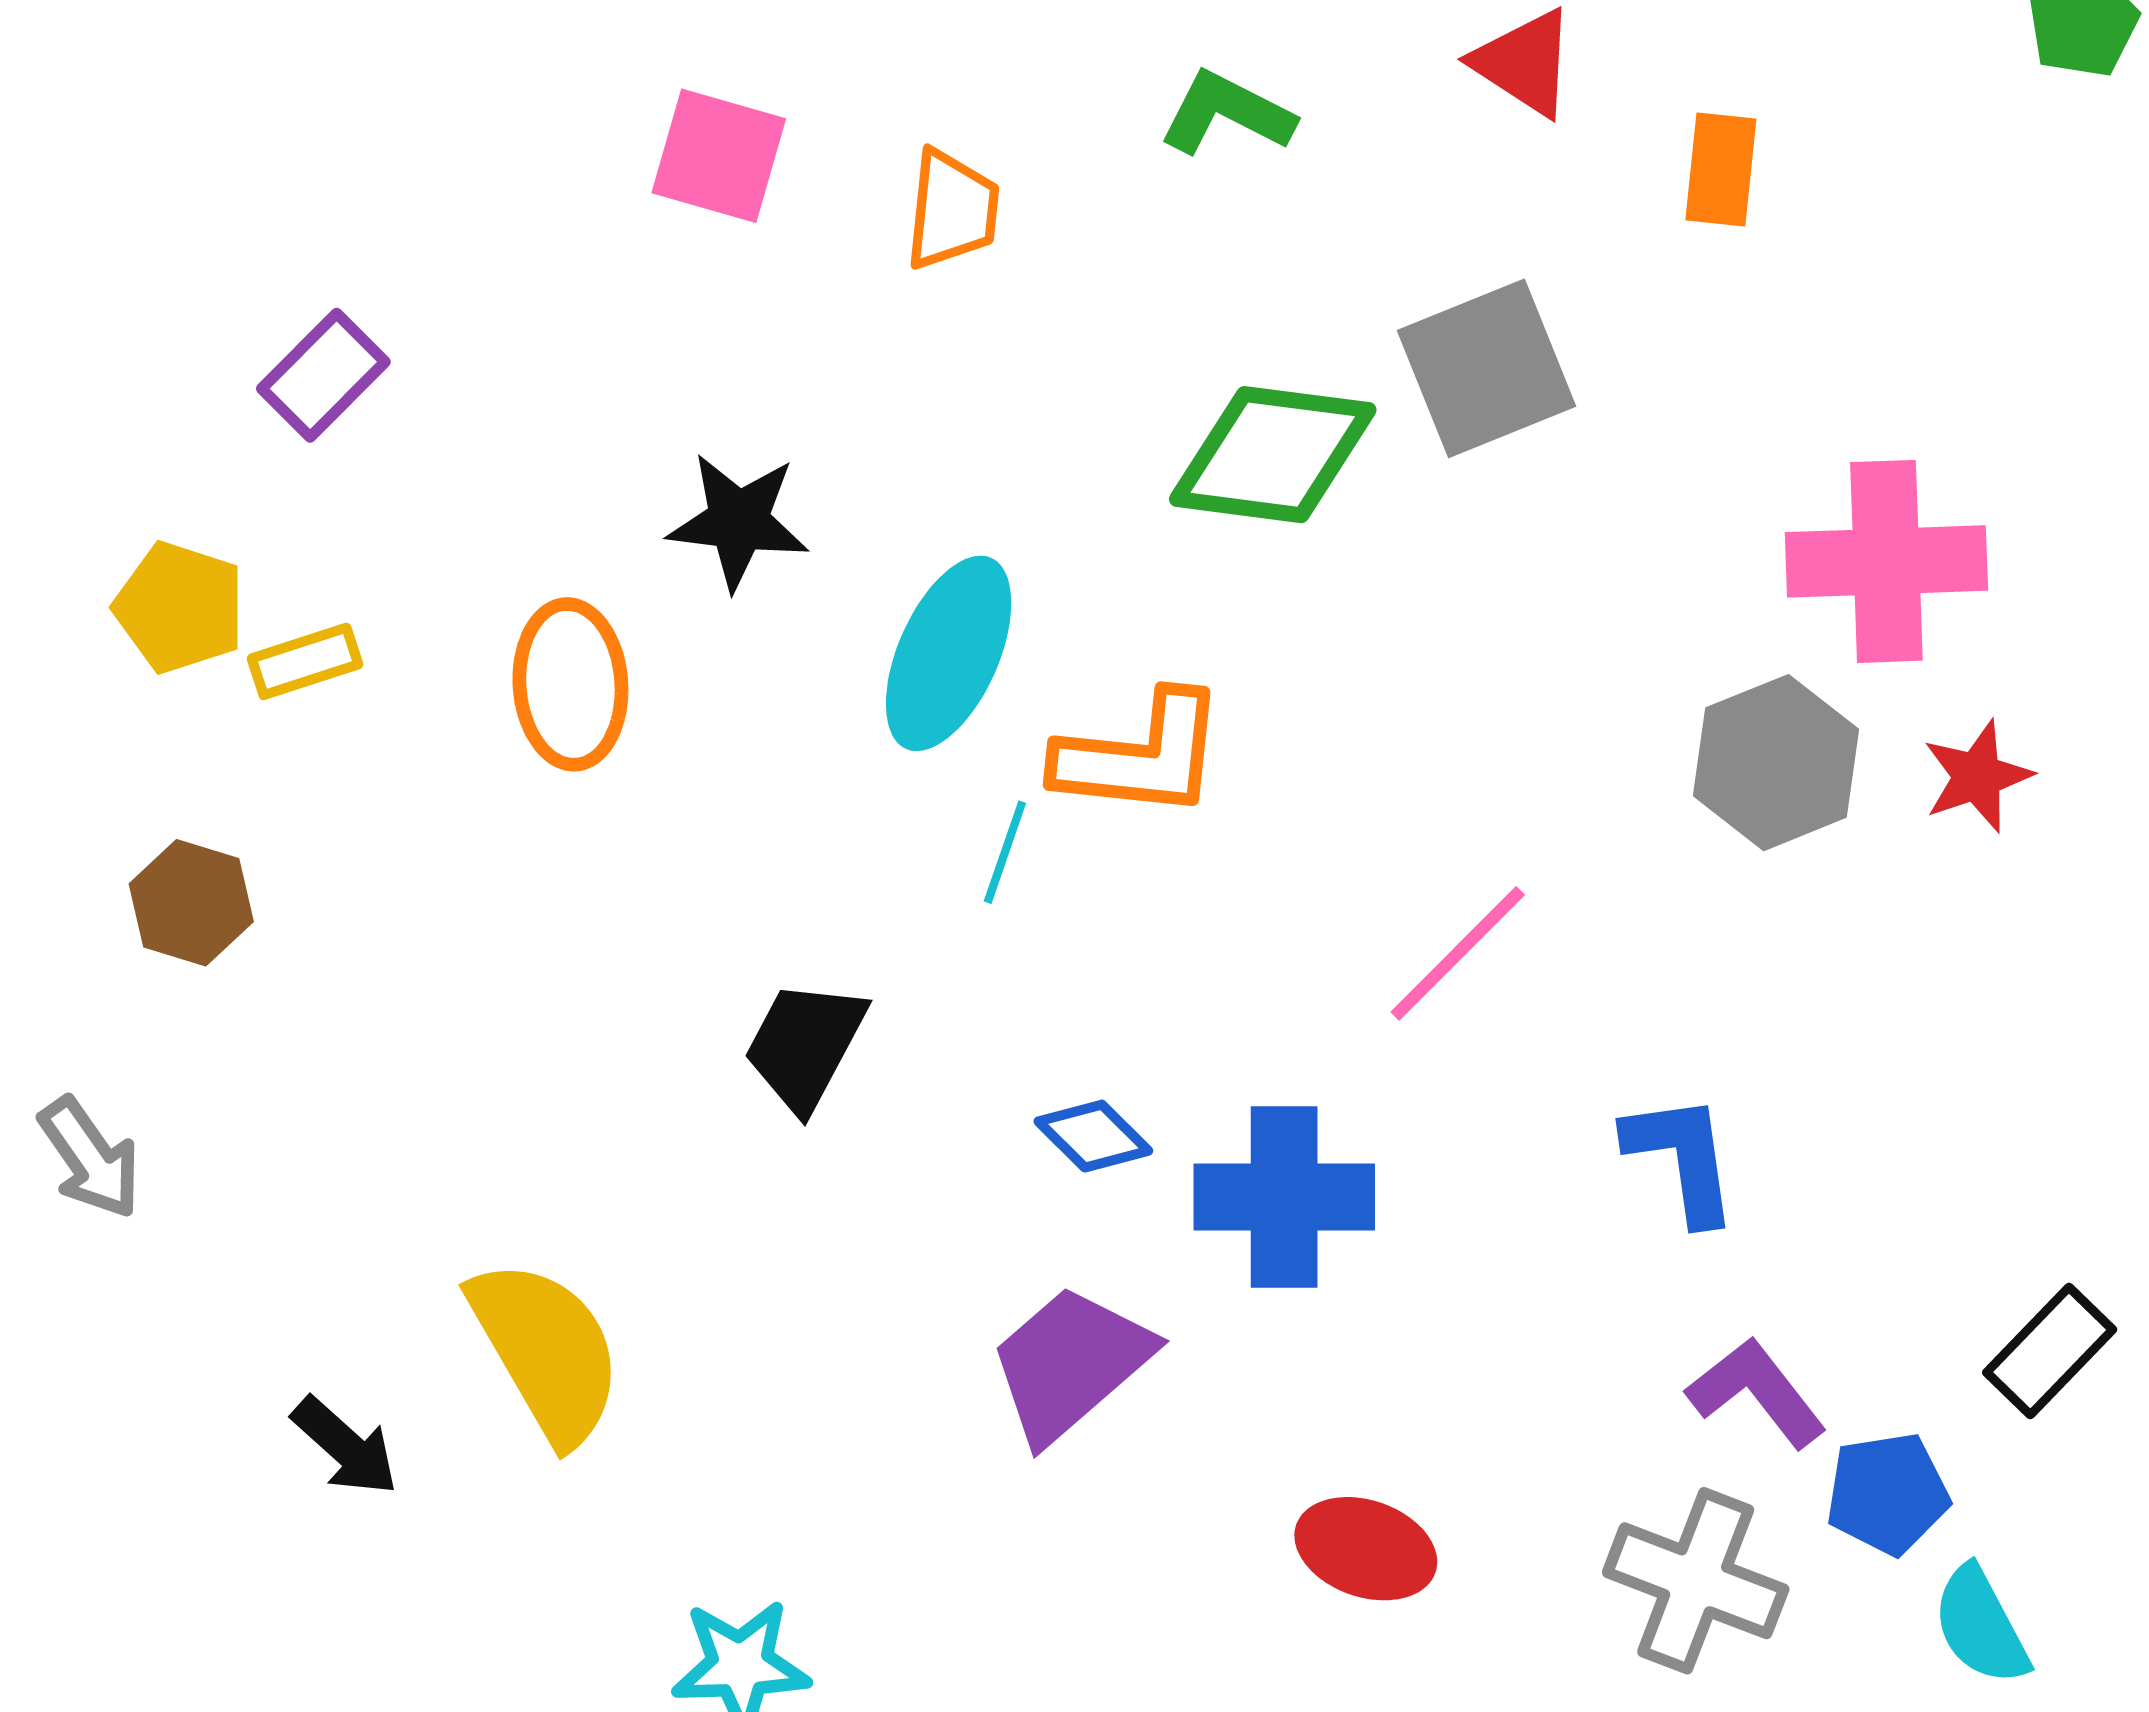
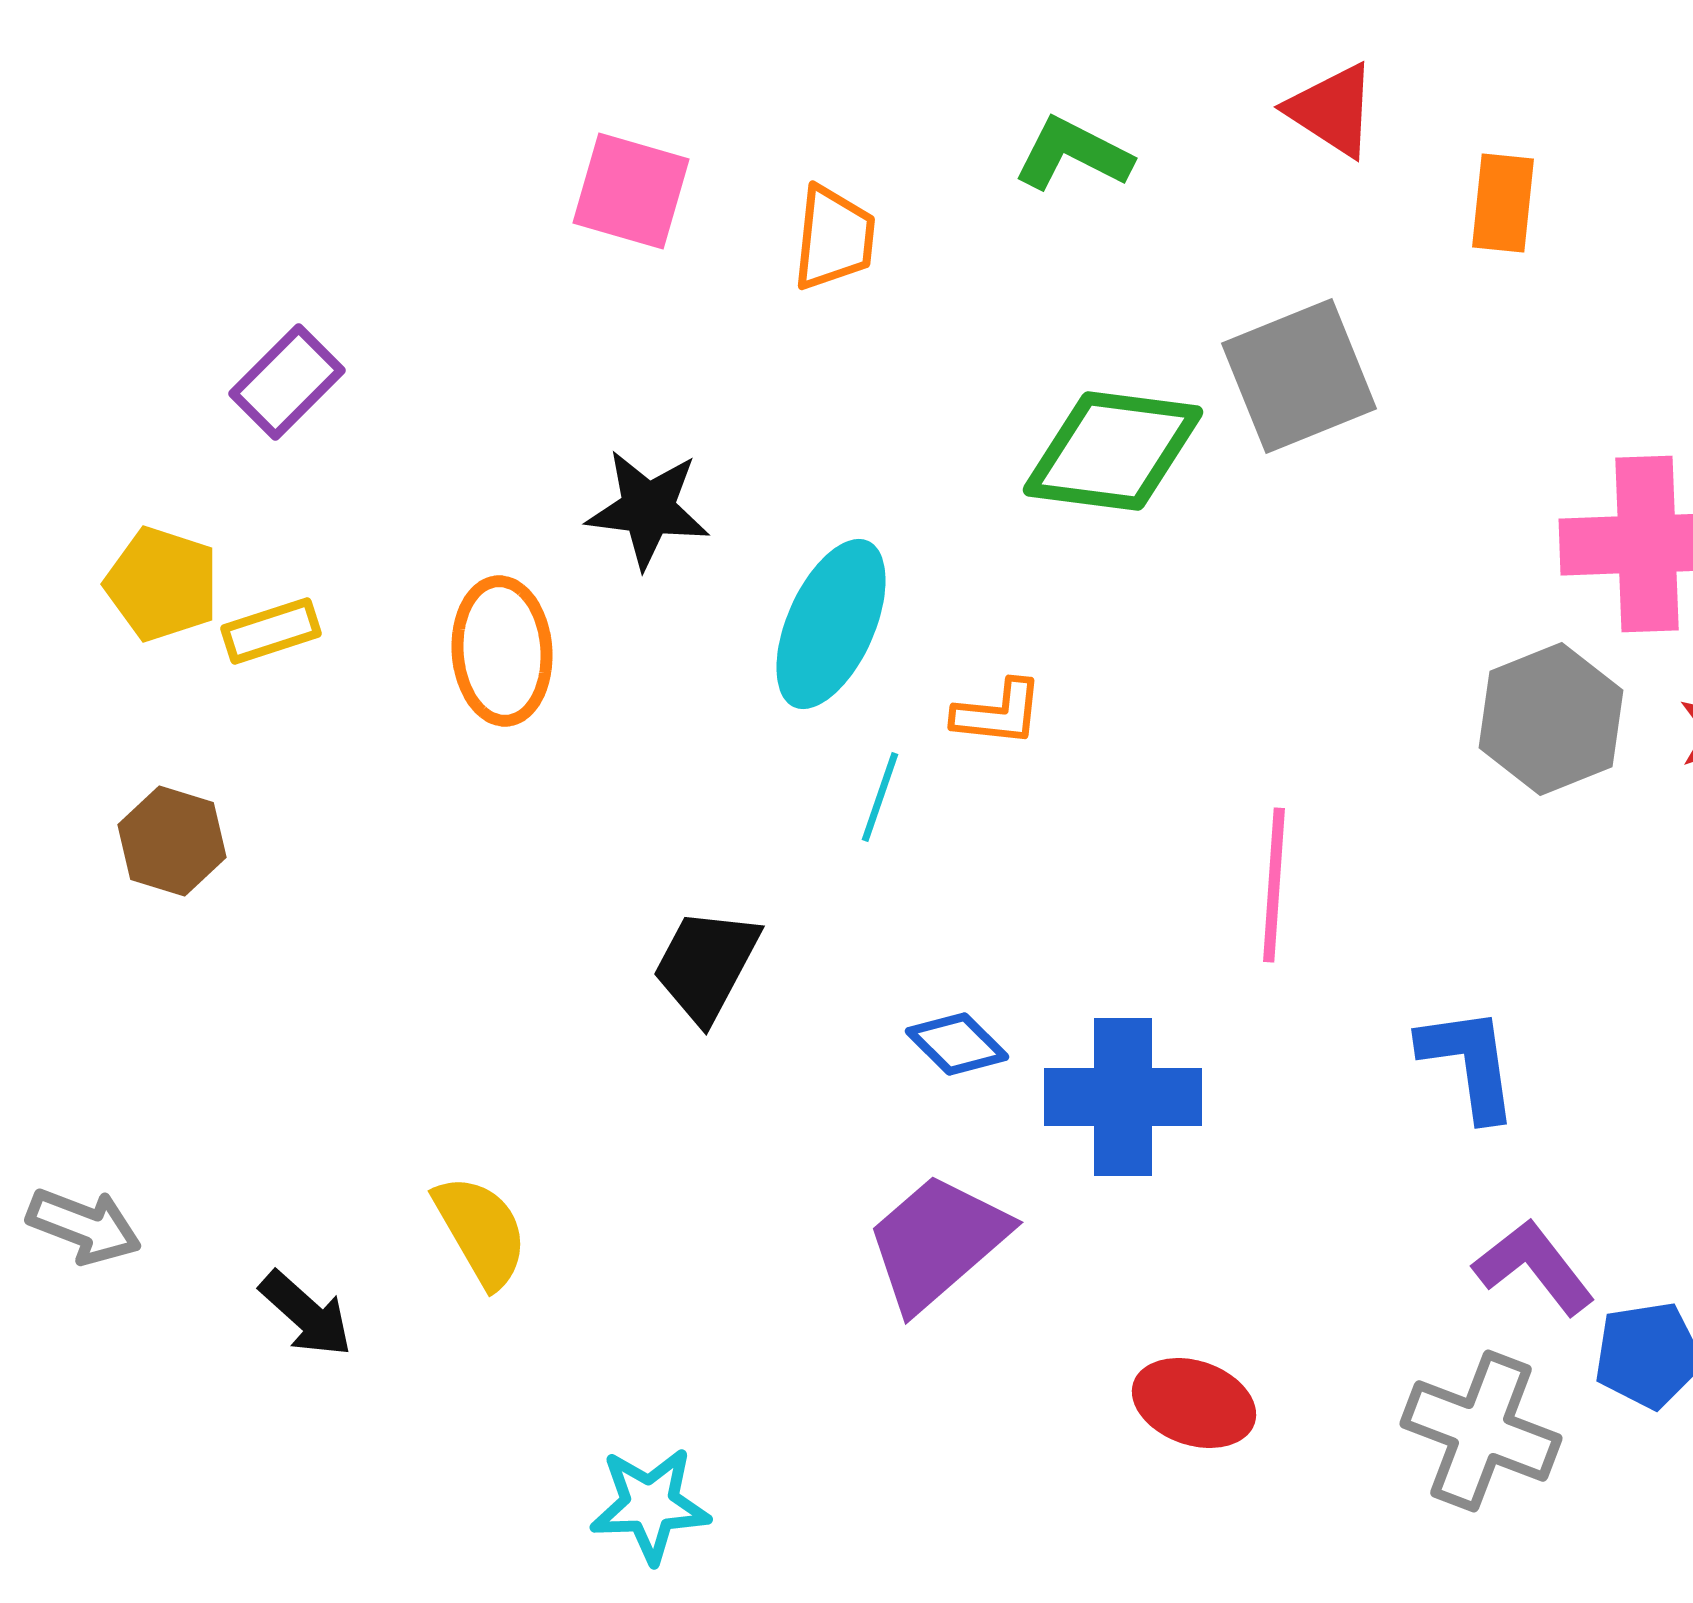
orange L-shape: (1141, 756) -> (998, 713), size x0.6
pink line: (1458, 953) -> (1274, 885), turned -41
gray arrow: (90, 1158) -> (84, 1226), moved, turned -34
yellow semicircle: (546, 1351) -> (481, 1231), size x0.7

